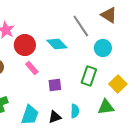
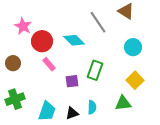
cyan circle: (103, 48) -> (133, 47), moved
green rectangle: (89, 76) -> (95, 70), moved

